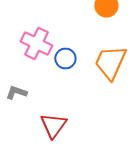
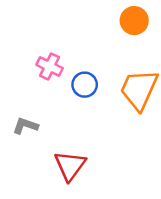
pink cross: (36, 43) -> (50, 67), size x0.7

